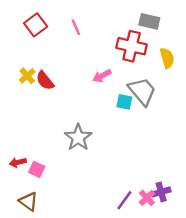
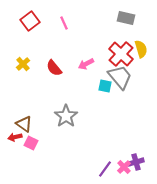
red cross: (132, 46) -> (121, 54), moved, turned 30
red semicircle: (45, 81) -> (54, 68), moved
brown triangle: (28, 201) -> (24, 124), moved

